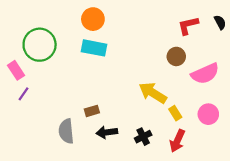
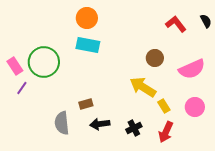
red L-shape: (188, 25) -> (176, 24), turned 65
green circle: (40, 45) -> (44, 62), moved
brown circle: (176, 56) -> (155, 58), moved

